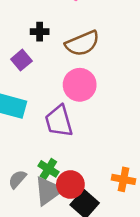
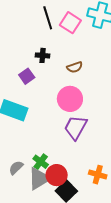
brown semicircle: (82, 43) -> (75, 67), size x0.6
purple trapezoid: (59, 121) -> (76, 127), moved, turned 40

